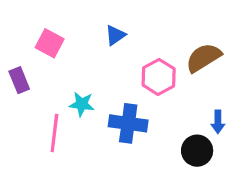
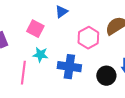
pink square: (50, 43) -> (35, 29), moved
black circle: (197, 151) -> (106, 76), moved

